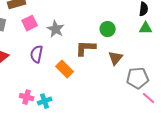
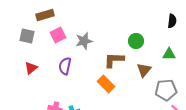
green triangle: (146, 28) -> (169, 54), moved
gray star: (56, 29) -> (84, 41), turned 30
orange rectangle: (65, 69) -> (106, 84), moved

